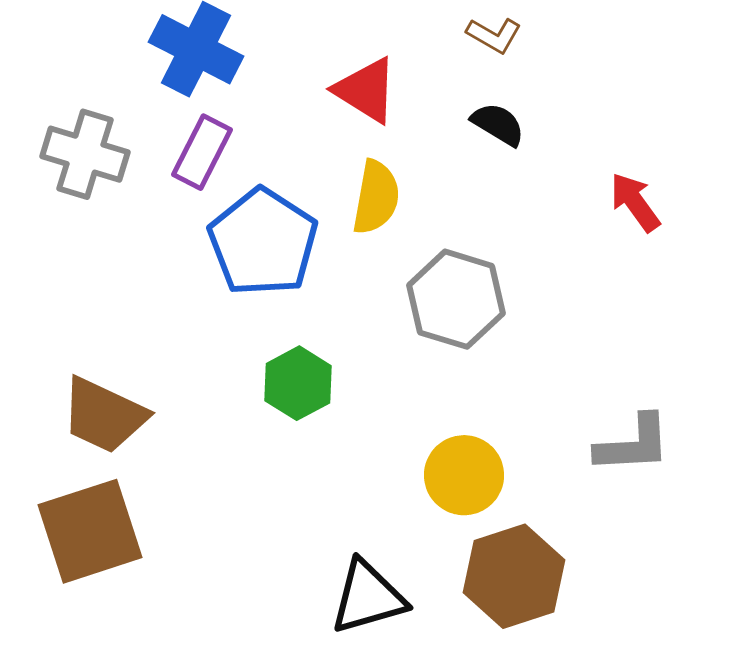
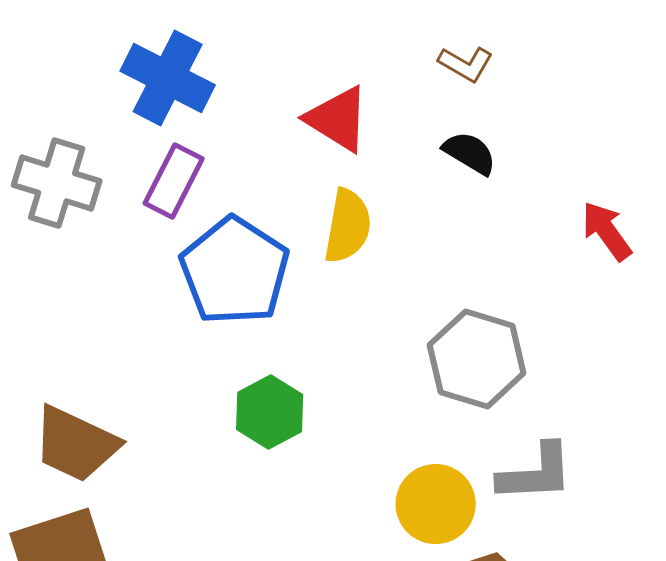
gray hexagon: (456, 299) -> (477, 359), moved
gray L-shape: (633, 444) -> (536, 473), moved

